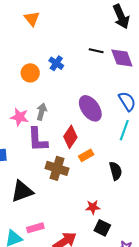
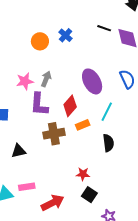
pink star: (20, 117) -> (25, 81), turned -30
cyan line: (124, 130) -> (107, 112), moved
brown cross: (57, 168) -> (54, 134), turned -35
black triangle: (22, 191) -> (18, 151), size x0.7

